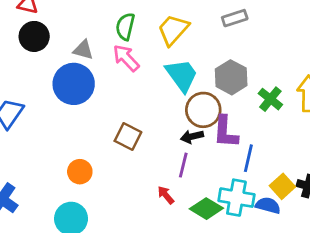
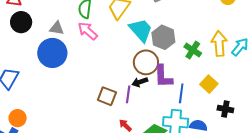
cyan trapezoid: (182, 75) -> (141, 30), moved
brown square: (128, 137) -> (107, 96), moved
purple line: (183, 165) -> (128, 94), moved
orange circle: (80, 172) -> (18, 118), moved
yellow square: (282, 186) -> (209, 84), moved

